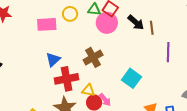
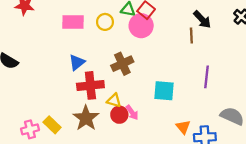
yellow circle: (70, 14) -> (105, 22), moved
black arrow: (136, 22) -> (202, 19), moved
purple line: (168, 52) -> (207, 77), moved
cyan square: (132, 78) -> (164, 91), turned -36

